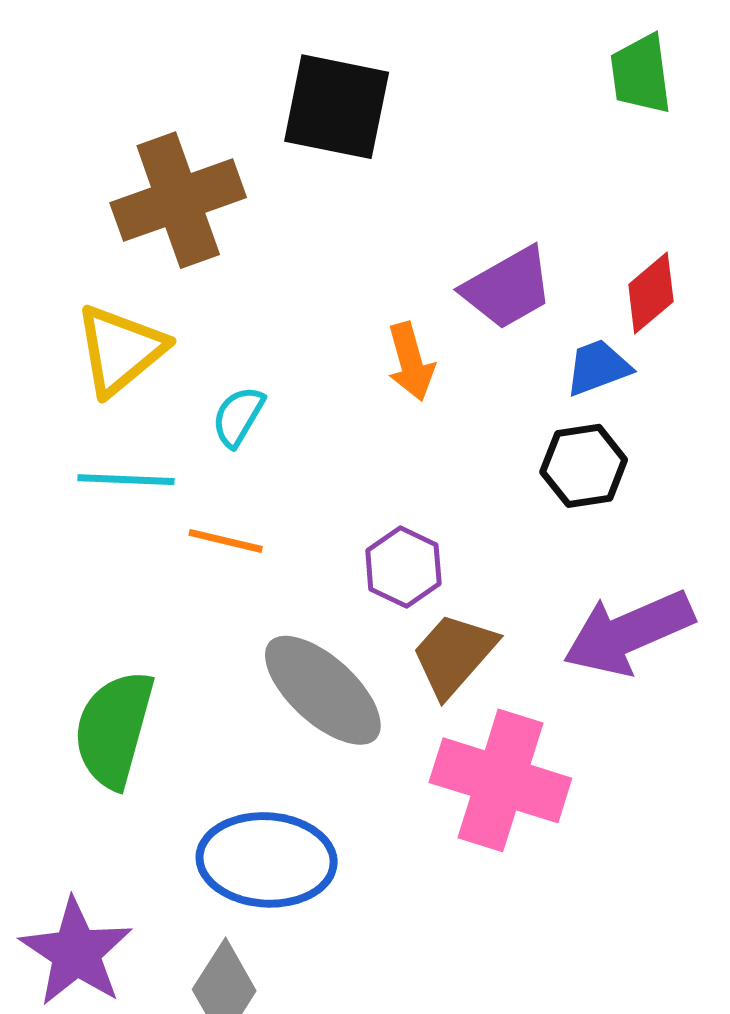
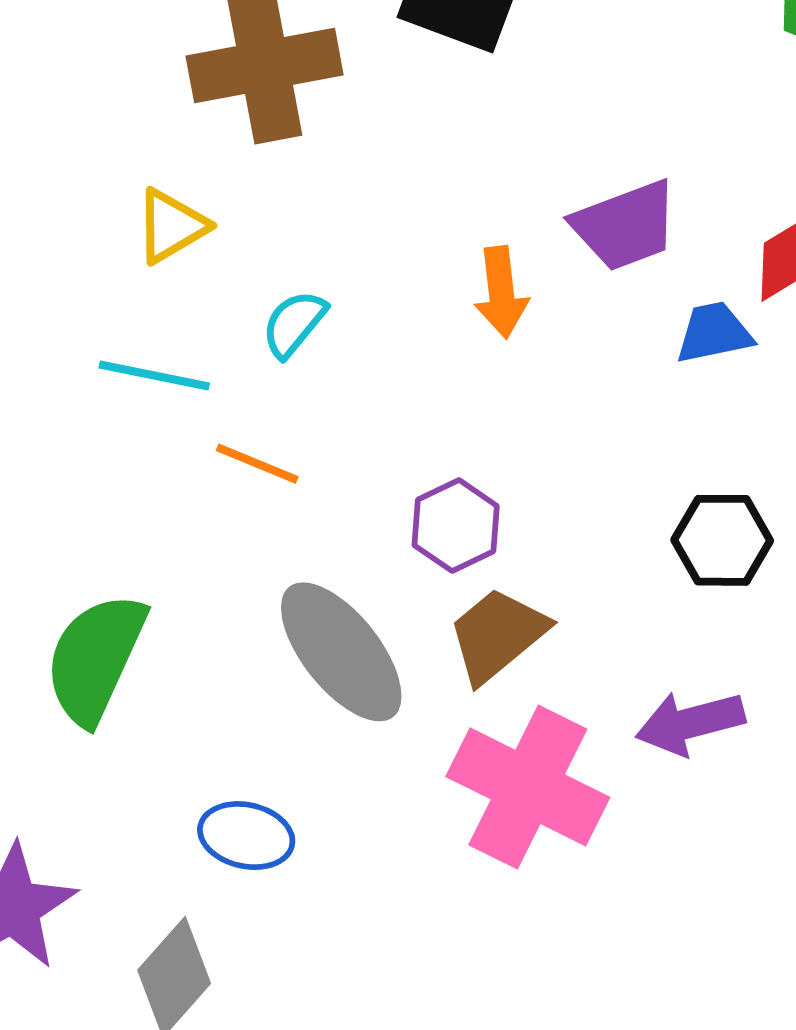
yellow triangle: (120, 350) -> (171, 226), size x0.7
black hexagon: (584, 466) -> (722, 540), moved
purple arrow: (628, 633) -> (690, 723), moved, size x0.7
blue ellipse: (267, 860) -> (246, 836), size x0.6

